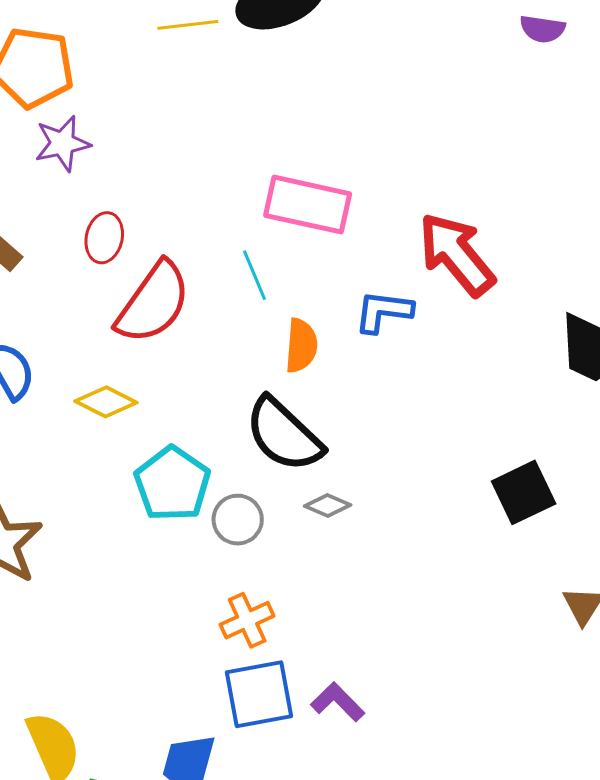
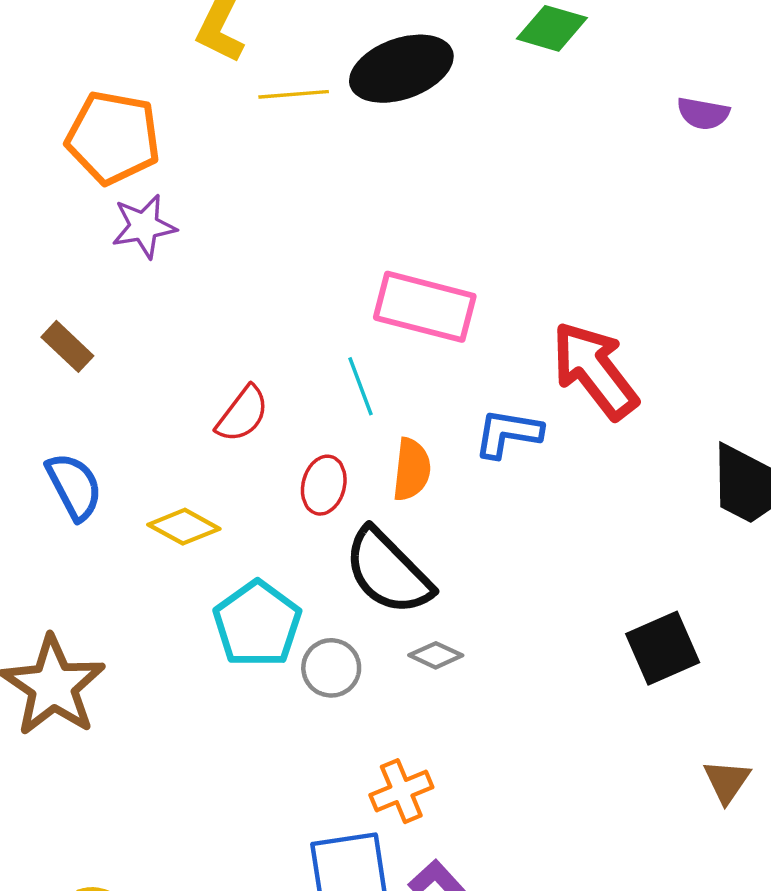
red ellipse: (104, 238) -> (324, 485), moved
red semicircle: (153, 303) -> (242, 414), size x0.6
orange cross: (247, 620) -> (401, 791), moved

